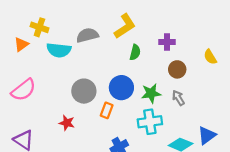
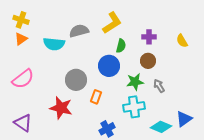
yellow cross: (39, 27) -> (21, 20), moved
yellow semicircle: (210, 57) -> (182, 41), moved
brown circle: (177, 69) -> (148, 61), moved
blue circle: (121, 88) -> (109, 66), moved
red star: (67, 123) -> (61, 108), size x1.6

